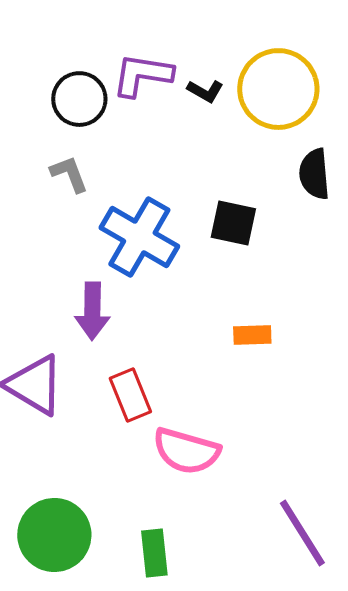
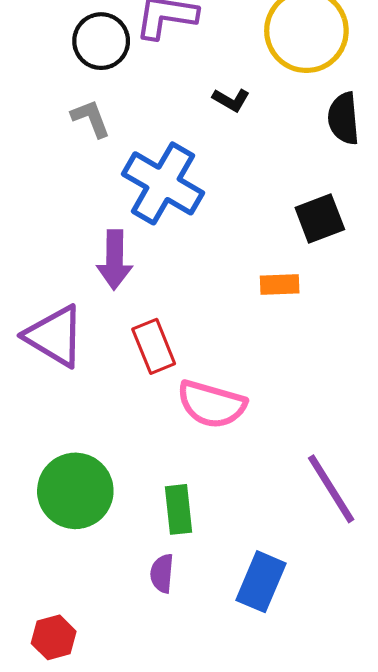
black L-shape: (205, 91) -> (231, 100), moved
black square: (233, 223) -> (320, 218), moved, turned -33

